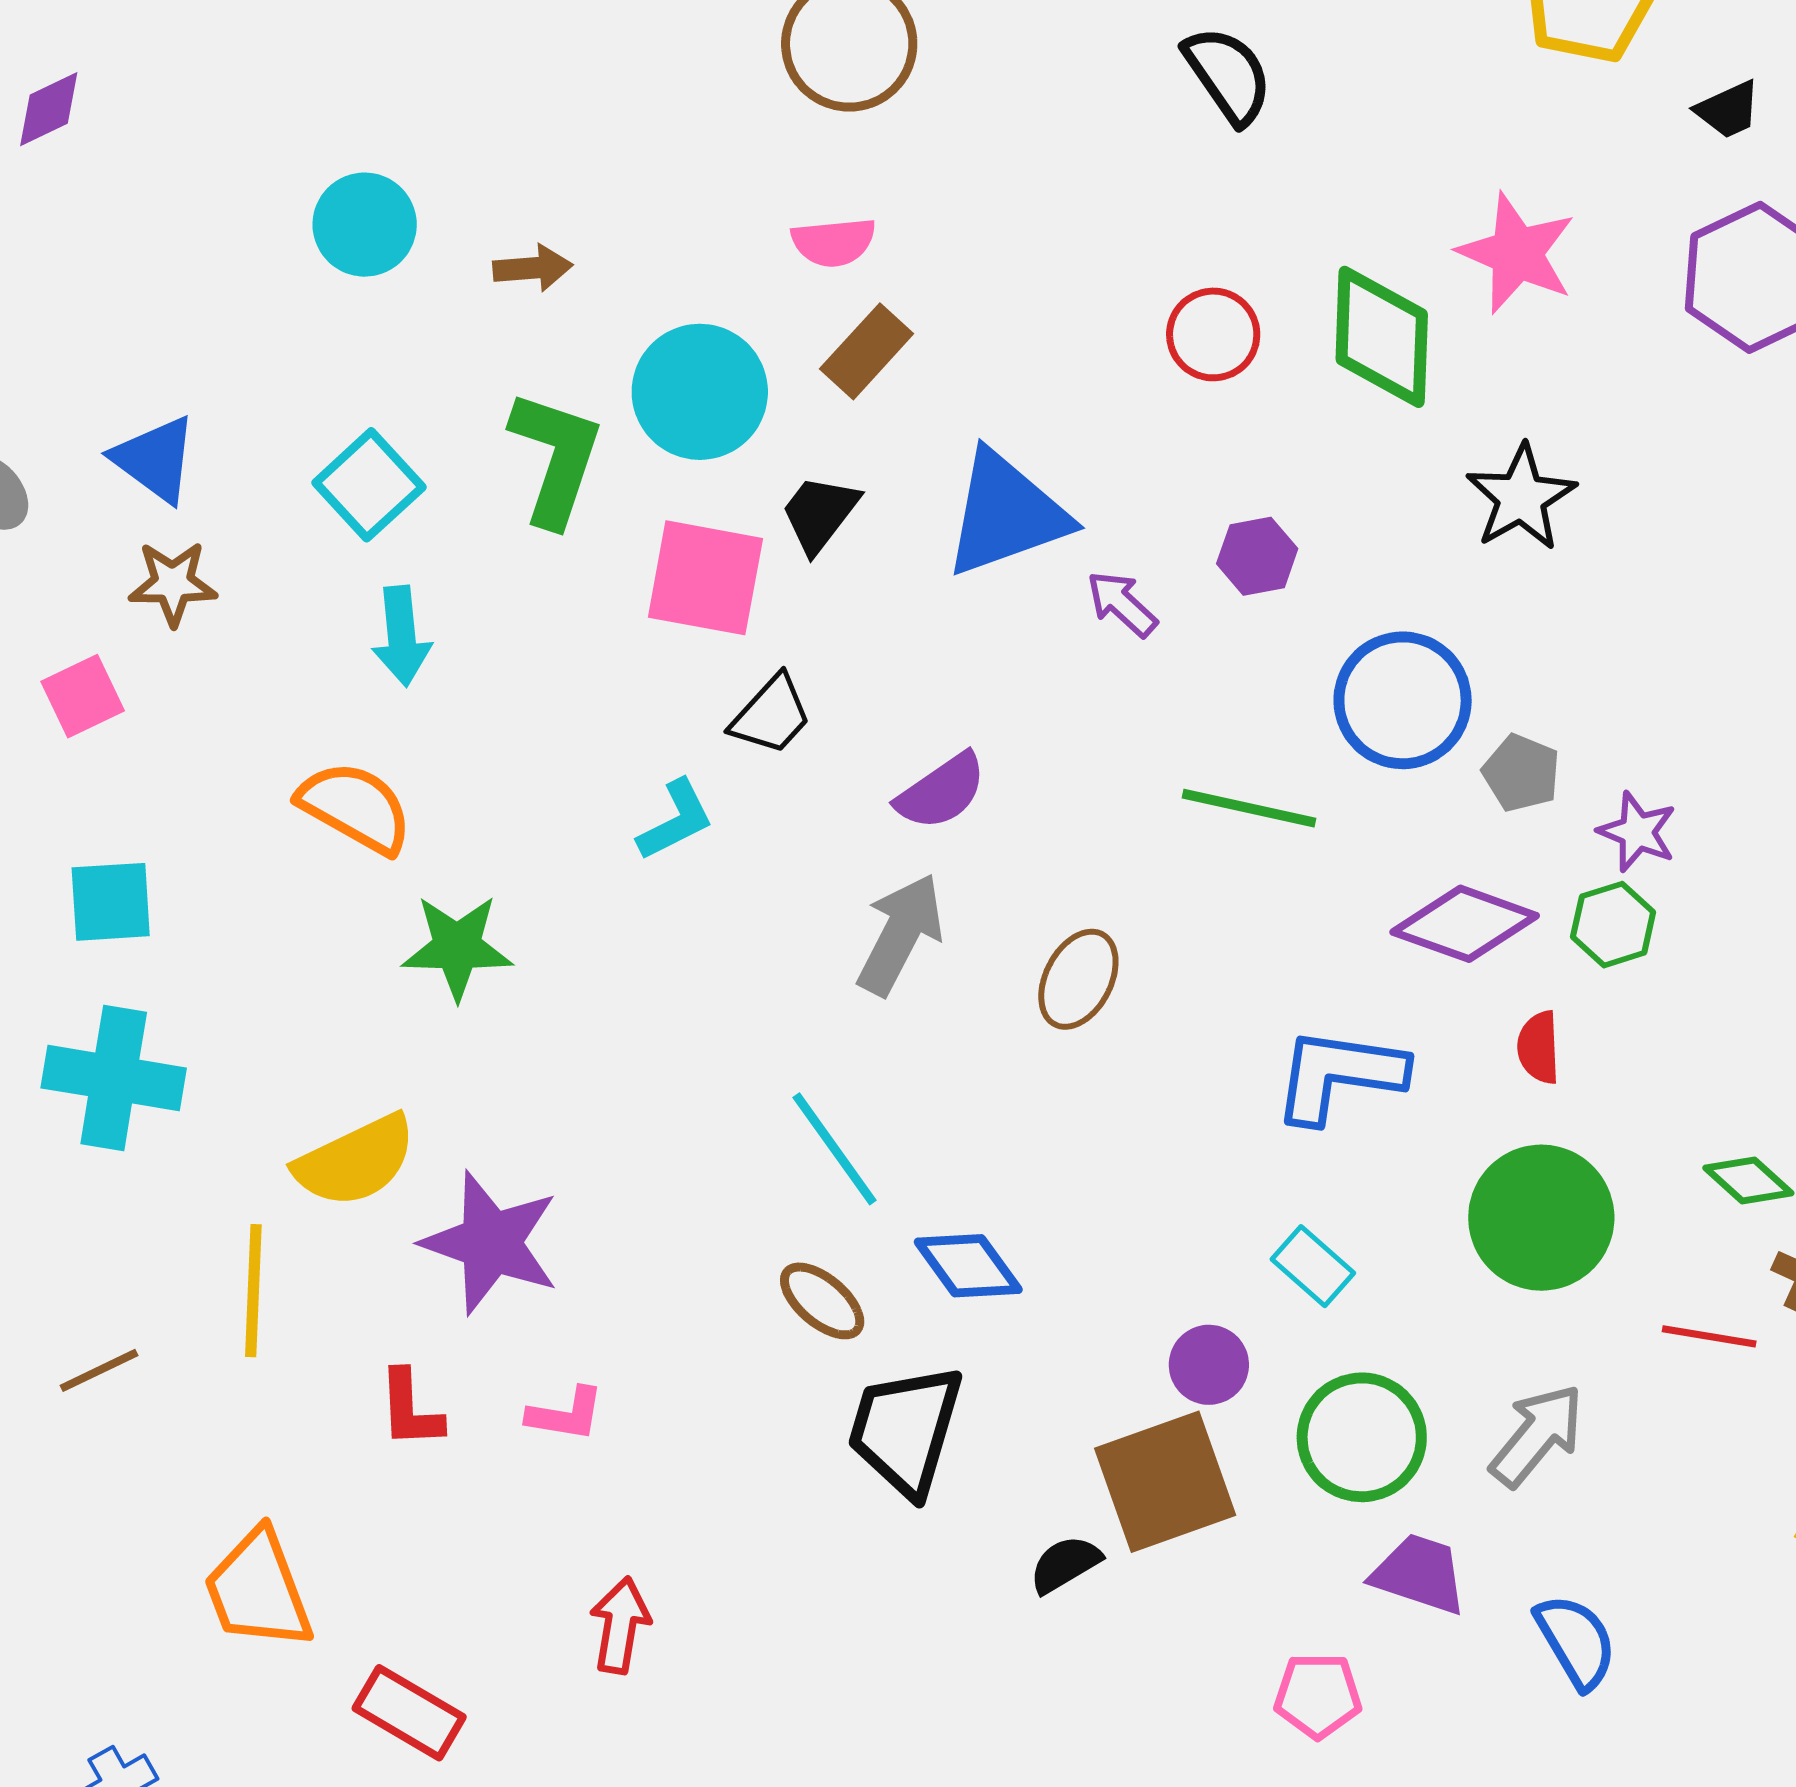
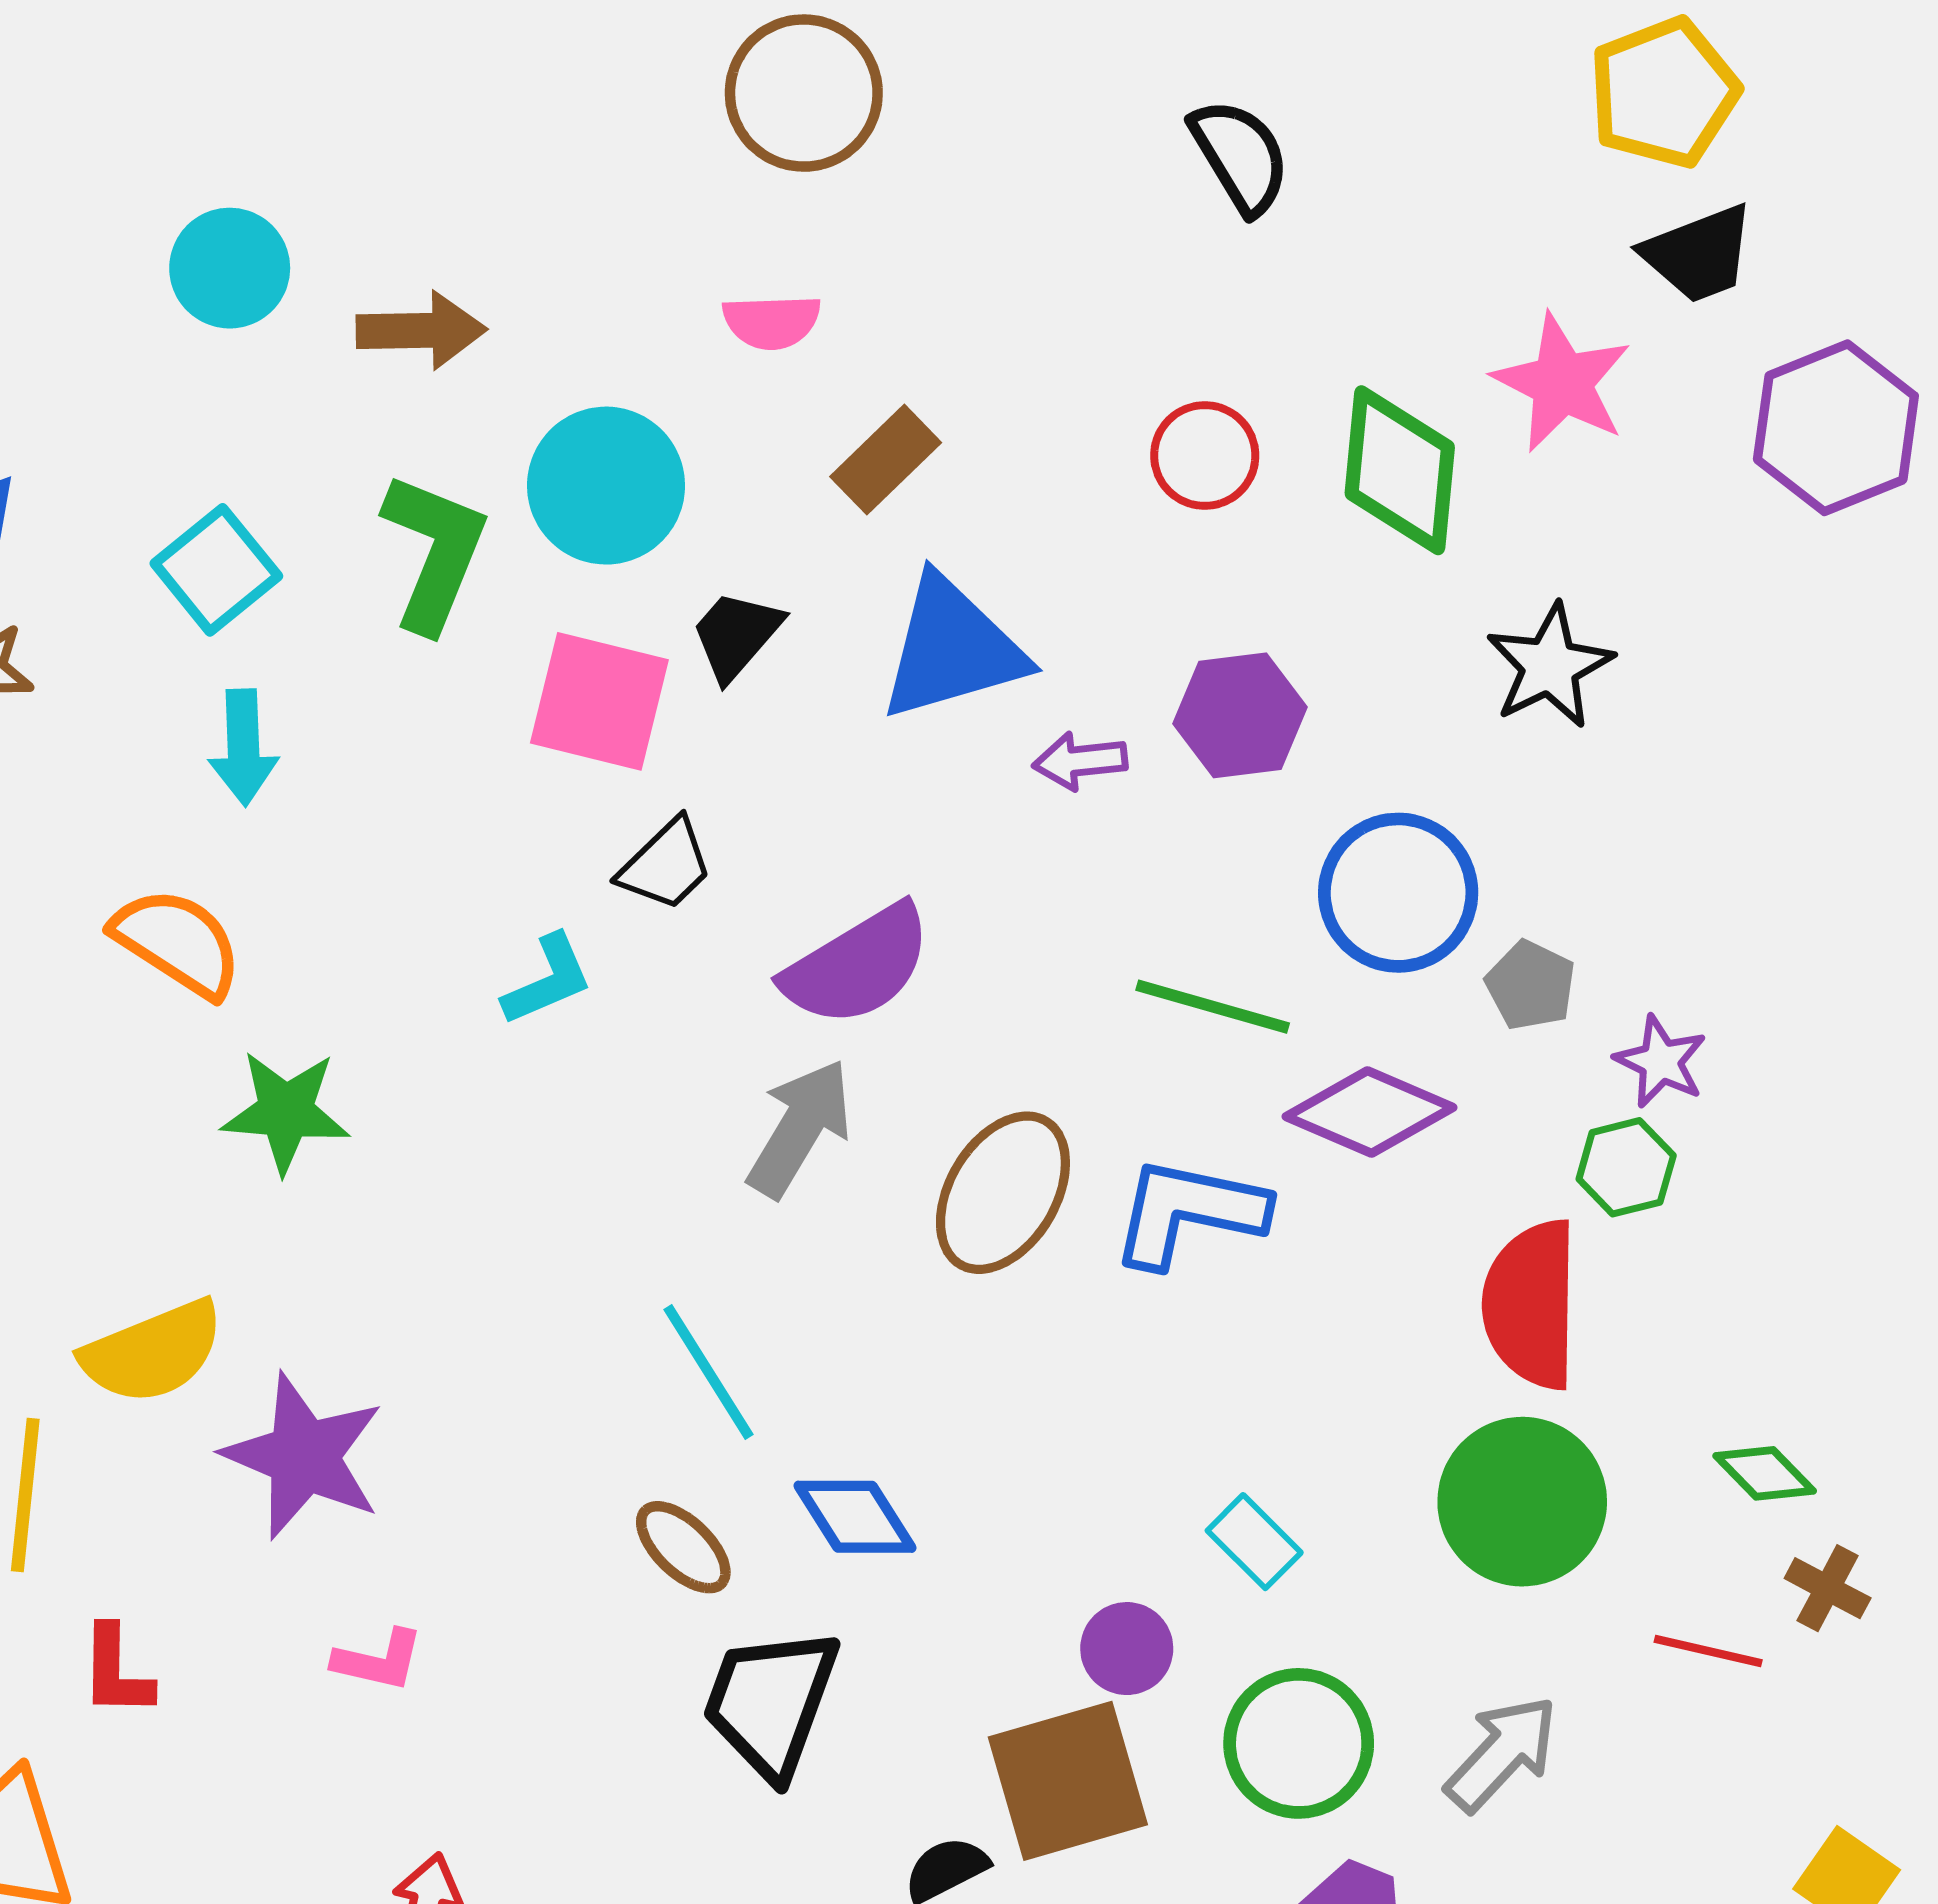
black trapezoid: (1728, 110) -> (1699, 254), moved, size x1.5
brown arrow: (533, 268) -> (421, 330), size x1.4
brown rectangle: (867, 351) -> (886, 460), moved
purple hexagon: (1257, 556) -> (1240, 715), size x1.4
purple arrow: (1122, 604) -> (1080, 761), turned -52
purple semicircle: (941, 791) -> (858, 966), size x1.4
purple diamond: (1465, 924) -> (1370, 1112), moved
brown ellipse: (1078, 979) -> (1003, 1193), size x1.4
red semicircle: (1539, 1047) -> (1531, 1304), size x2.0
blue L-shape: (1339, 1075) -> (1189, 1212), moved
red L-shape: (410, 1409) -> (116, 1671), moved

